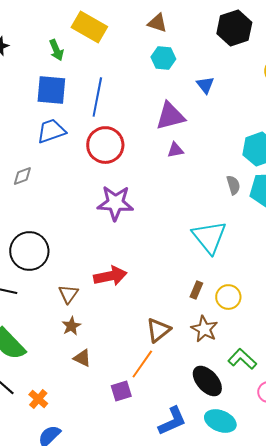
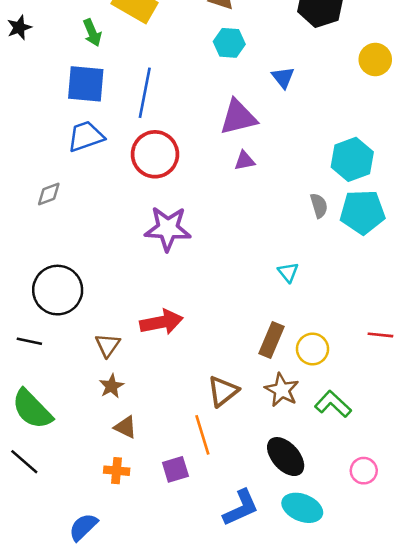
cyan triangle: (209, 237) -> (288, 272), size x0.5
brown rectangle: (196, 290) -> (272, 340), size x1.5
green L-shape: (242, 359) -> (333, 404), moved
orange line: (142, 364) -> (202, 435), turned -52
orange cross: (38, 399) -> (117, 471), moved, turned -36

